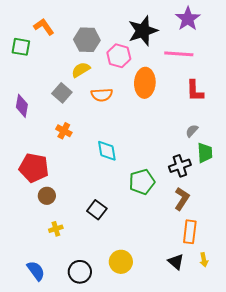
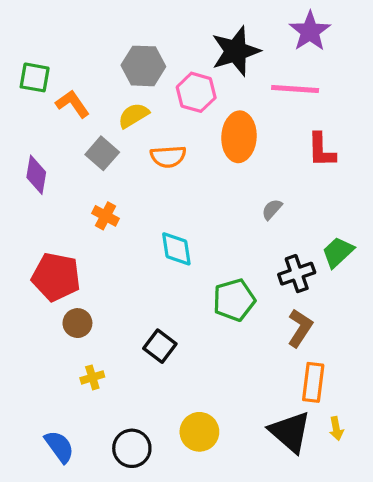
orange L-shape: (44, 27) -> (73, 104), moved
gray semicircle: (192, 131) -> (272, 209), moved
green trapezoid: (205, 153) -> (338, 252), turned -130
black triangle: (176, 262) -> (290, 432), size x1.6

